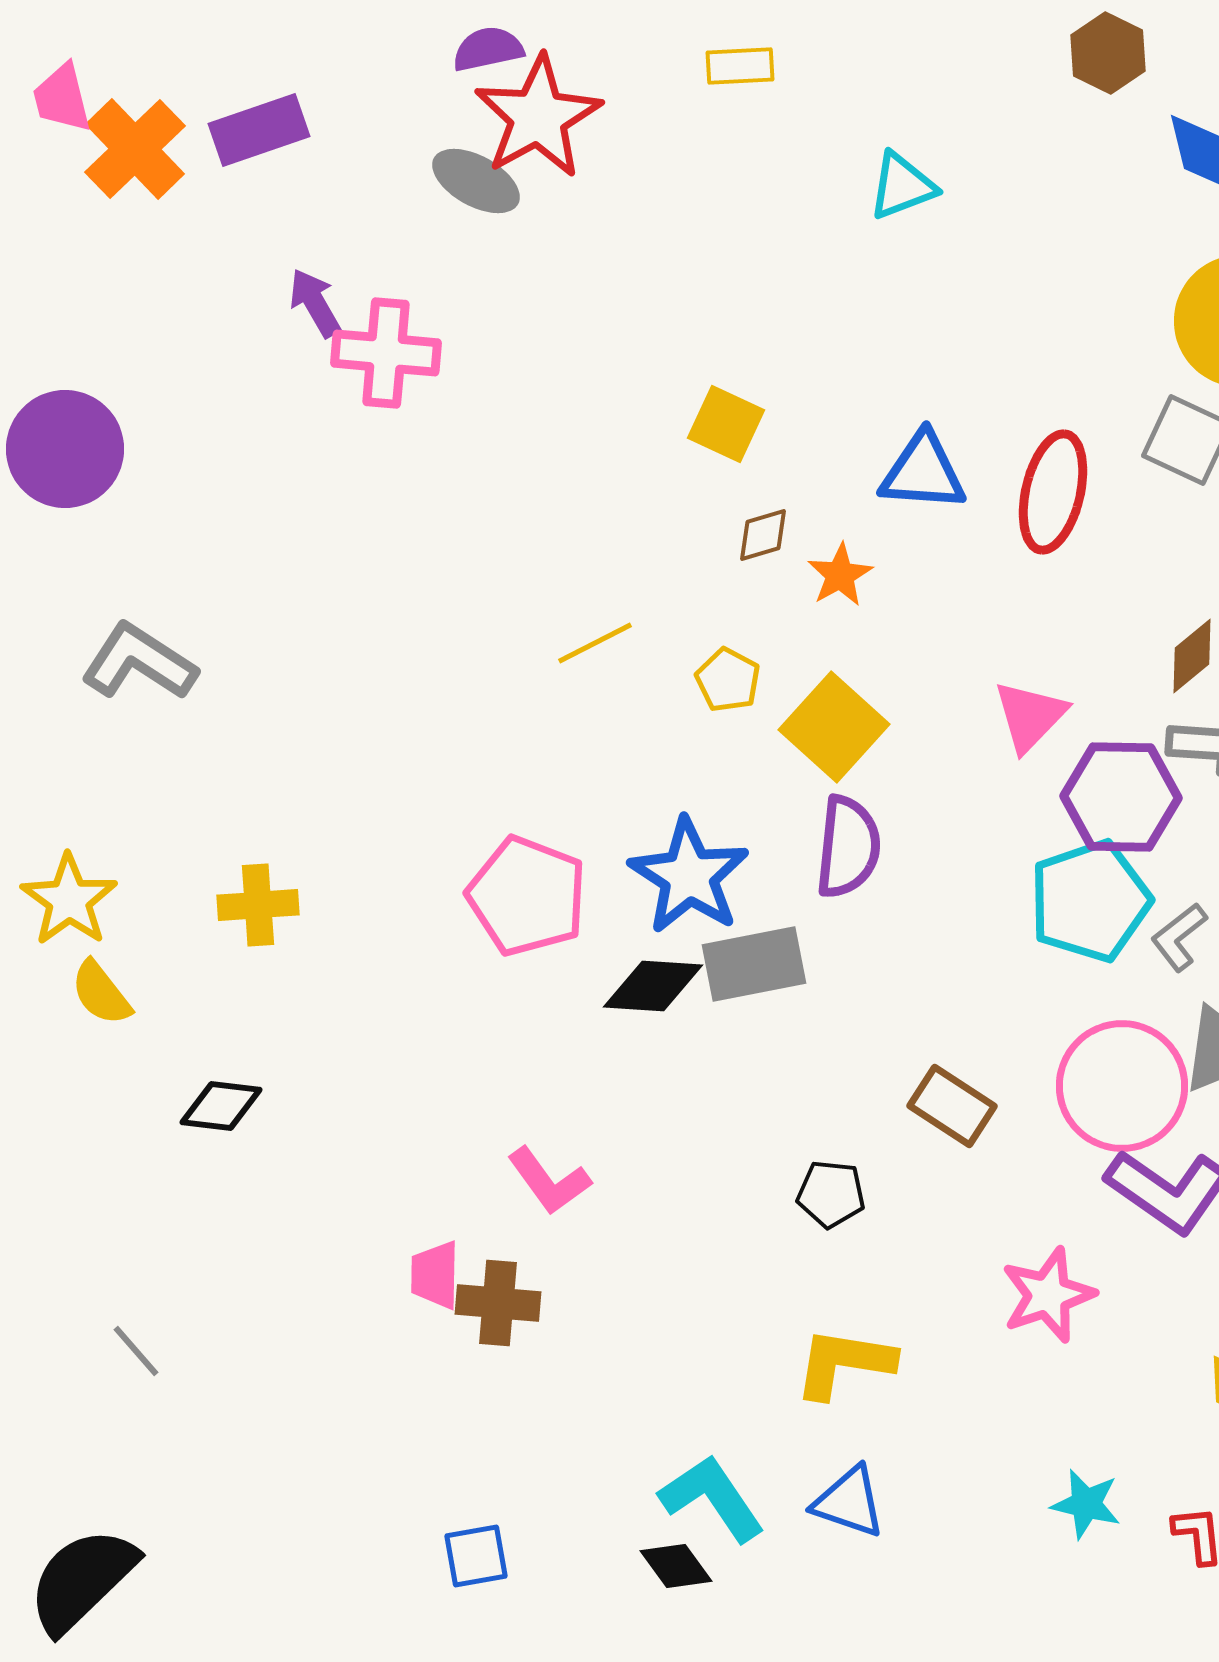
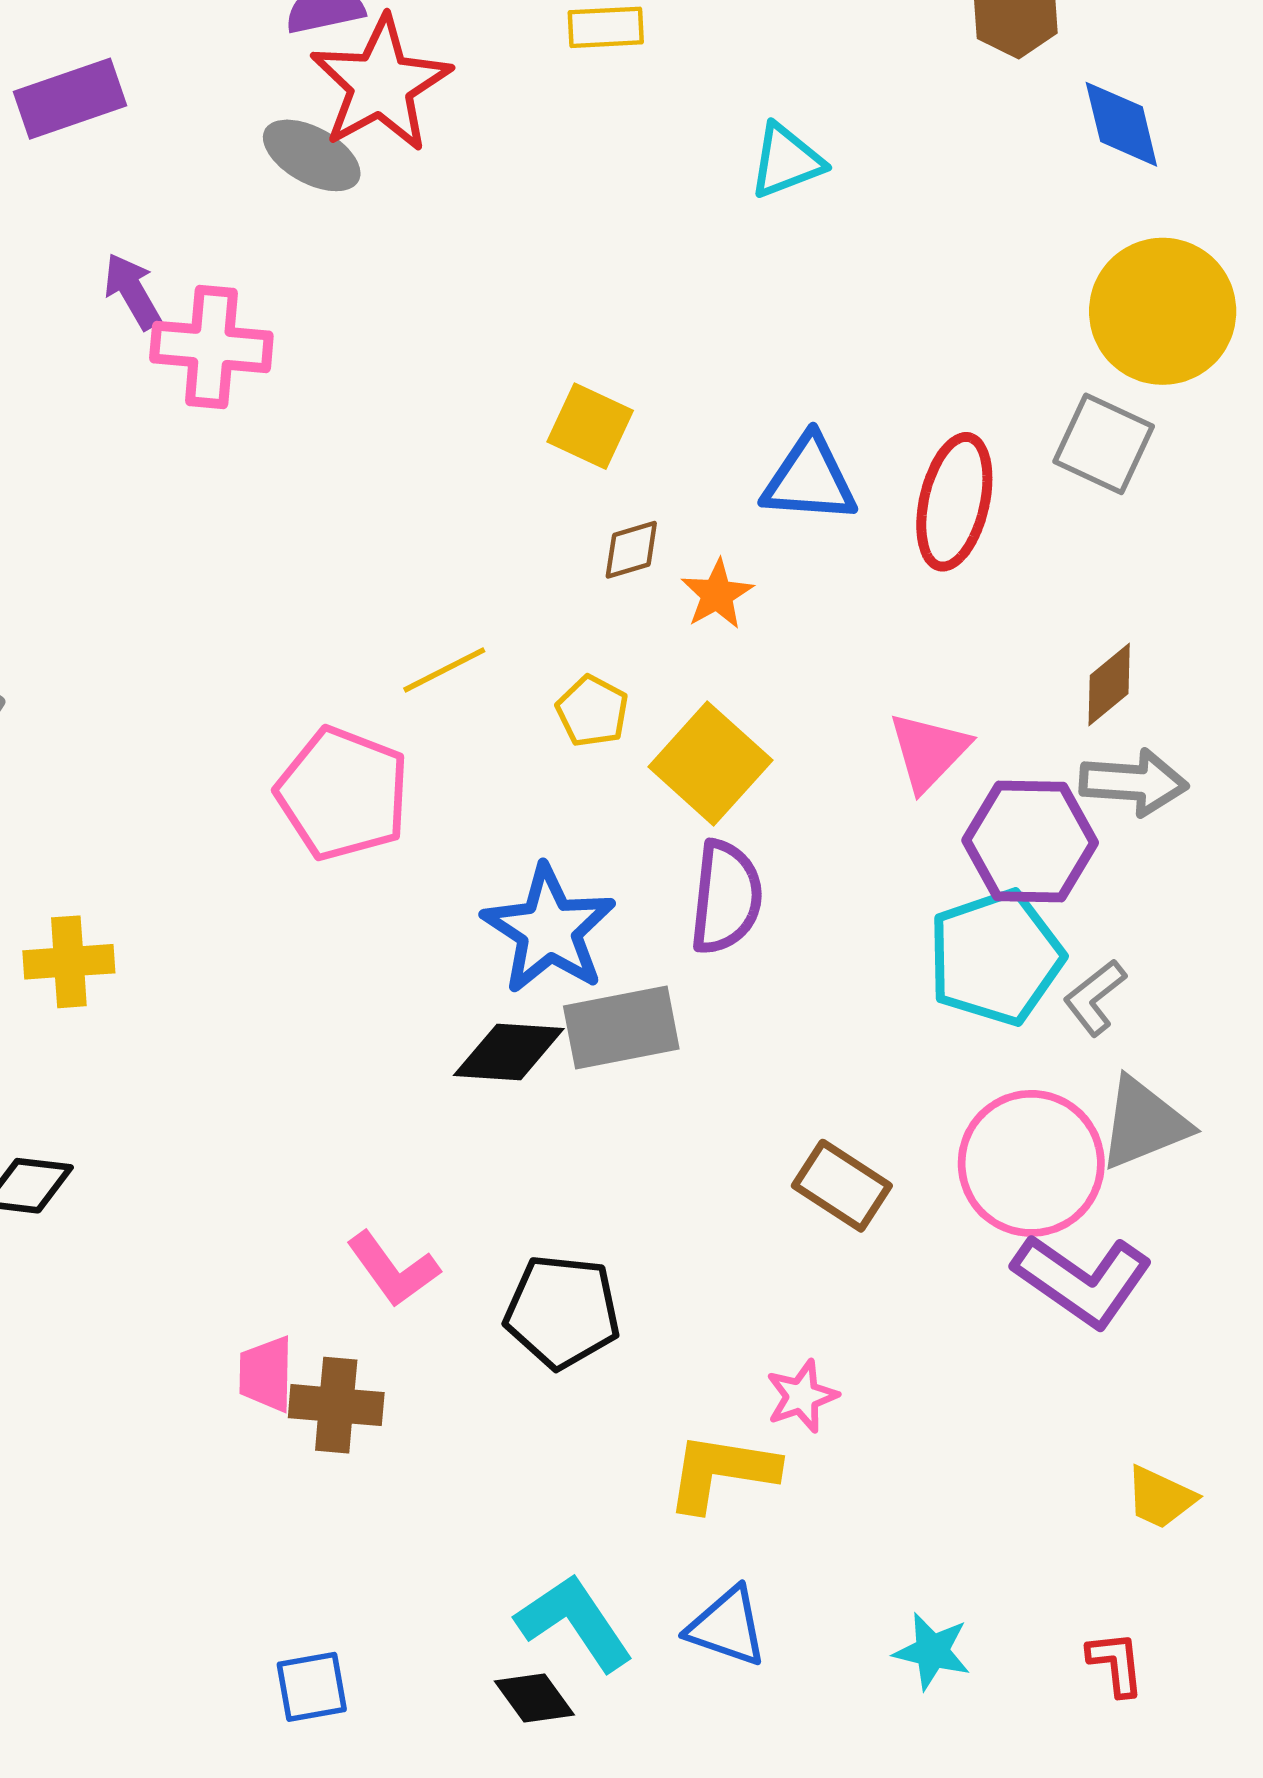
pink pentagon: (527, 896) -> (343, 794), moved
black pentagon: (831, 1194) -> (562, 1312), moved, size x1.5
pink star: (1048, 1295) -> (802, 1396), moved, size x0.7
cyan star: (1086, 1504) -> (932, 1651), moved

